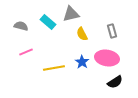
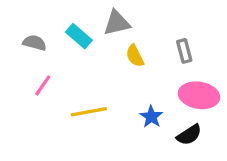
pink line: (26, 52) -> (43, 85), turned -32
pink ellipse: (107, 58) -> (199, 95), moved
blue star: (82, 62) -> (151, 117), moved

